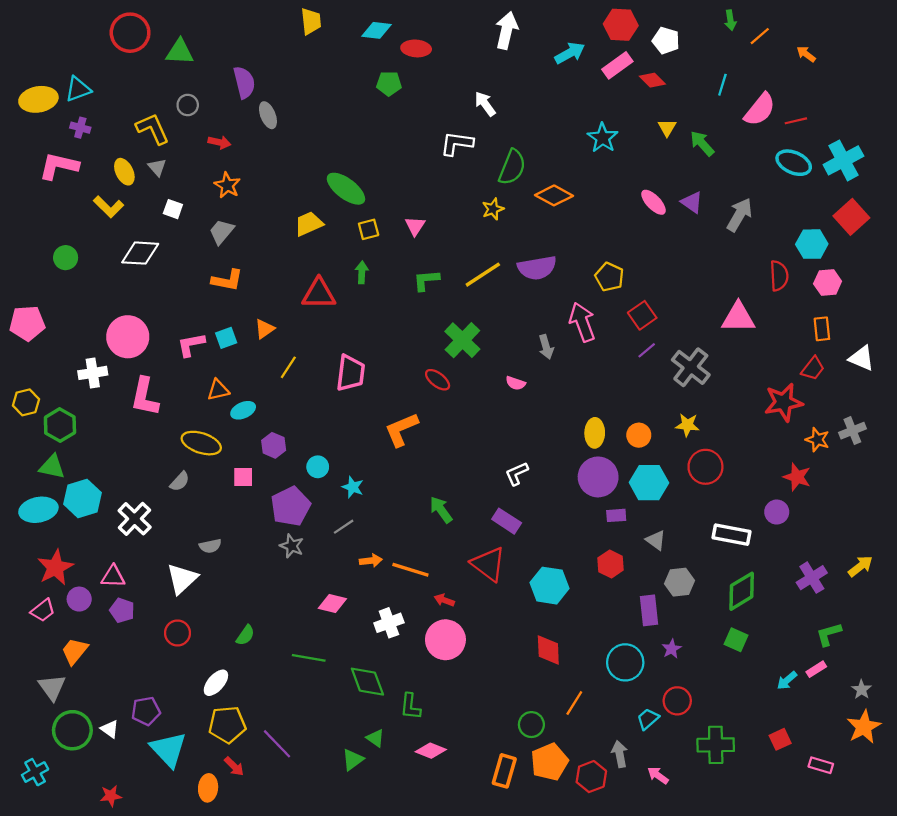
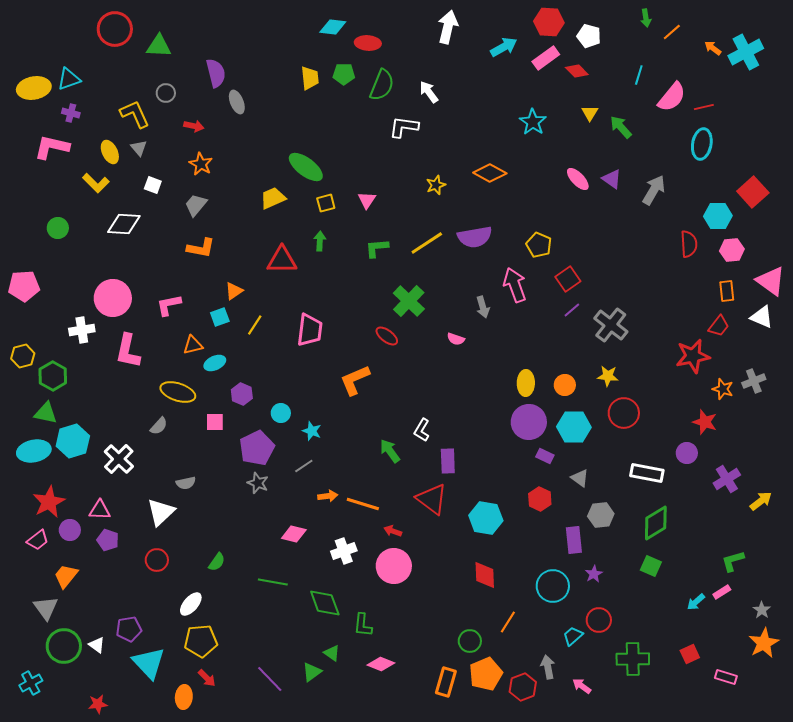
yellow trapezoid: (311, 21) -> (310, 78), moved
cyan cross: (843, 160) -> (746, 52), moved
cyan ellipse: (794, 163) -> (702, 144), turned 76
green semicircle: (512, 167) -> (382, 85), moved
pink triangle: (738, 318) -> (771, 281), moved, turned 36
cyan square: (226, 338) -> (220, 317), moved
white L-shape: (517, 474) -> (422, 430), moved, turned -35
purple rectangle: (616, 515) -> (545, 456), turned 30
purple rectangle: (507, 521) -> (448, 461), turned 55
purple cross: (812, 578) -> (727, 479), moved
purple line: (277, 744) -> (270, 679), moved

